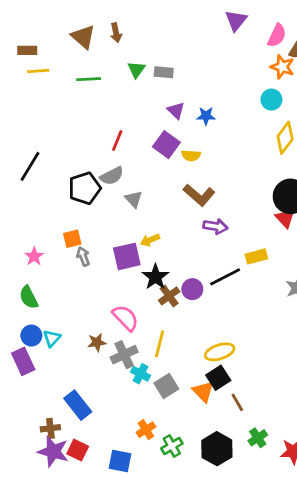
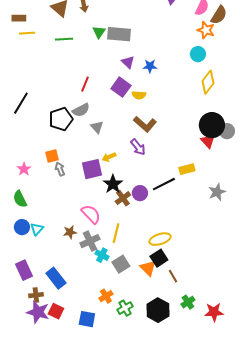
gray rectangle: (164, 72) -> (119, 34), size x1.6
purple arrow: (215, 226) -> (138, 147), moved, turned 42
purple rectangle: (23, 361) -> (24, 270), moved

